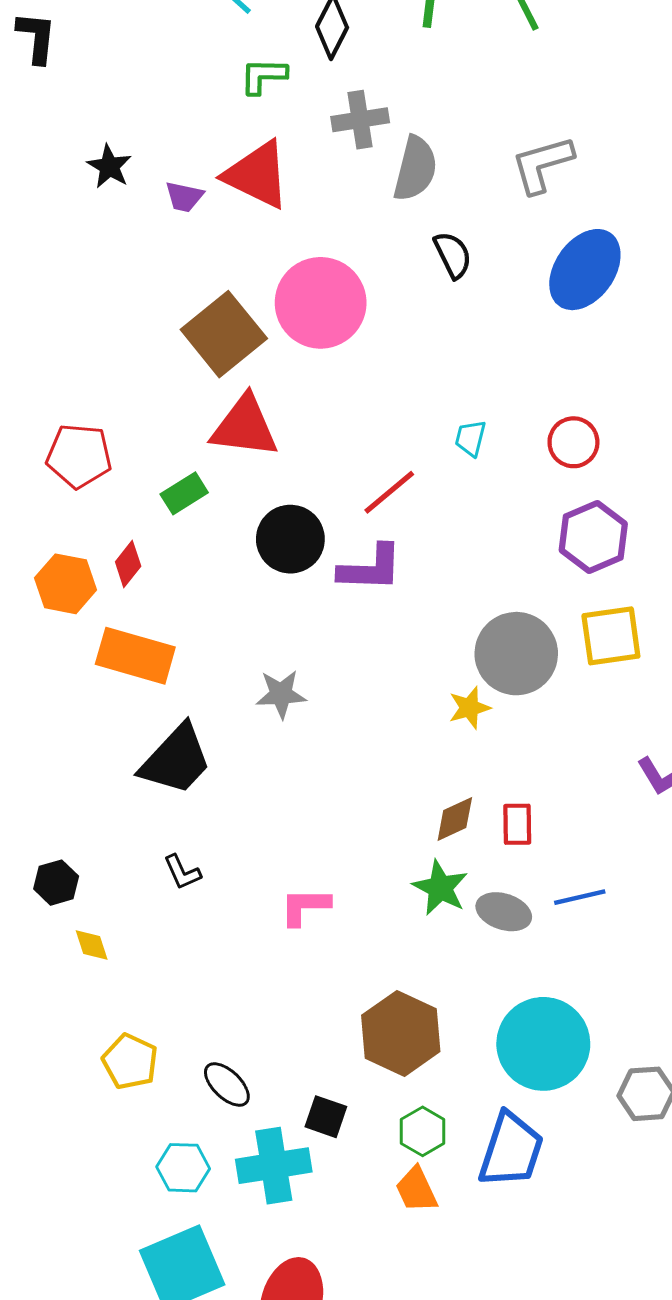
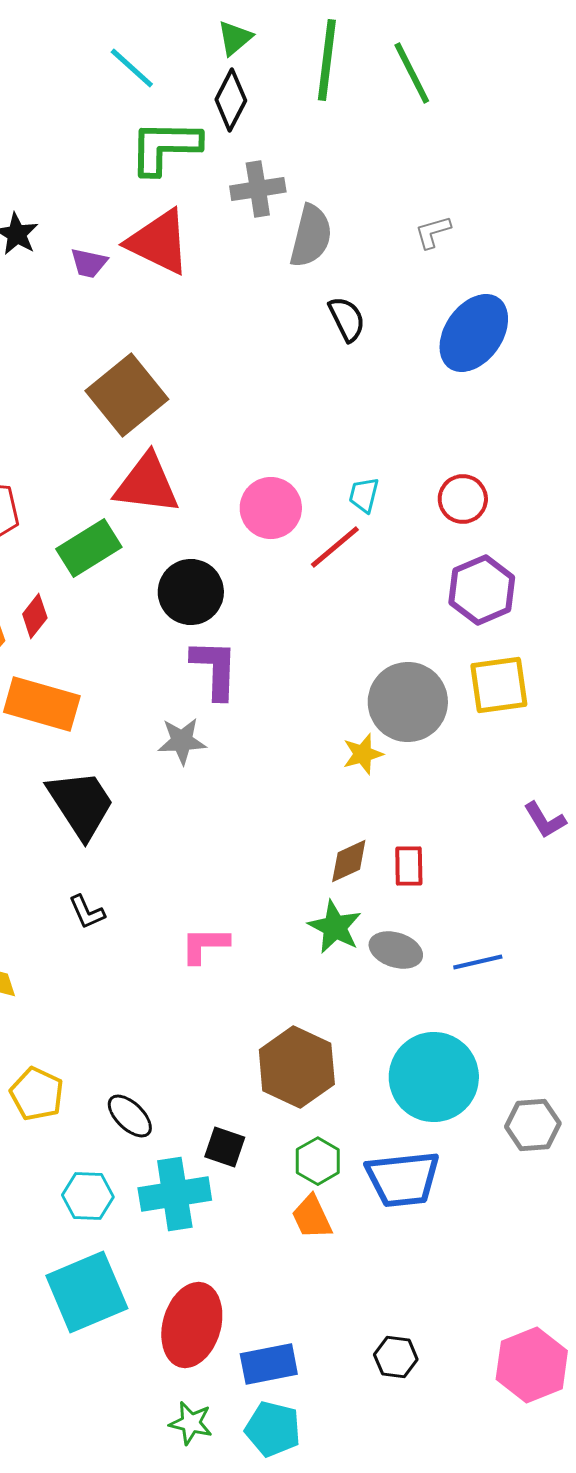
green L-shape: (263, 76) -> (165, 147), size x1.6
gray L-shape: (542, 164) -> (433, 232), size x0.6
pink circle: (321, 303) -> (271, 508), moved, size x0.7
red line: (389, 492) -> (335, 547), moved
green rectangle: (184, 493) -> (89, 548), size x1.4
purple L-shape: (371, 568) -> (215, 669), moved, turned -90
black trapezoid: (176, 760) -> (81, 804), turned -76
blue line: (580, 897) -> (478, 962), moved
blue trapezoid: (511, 1150) -> (403, 1179), turned 66

